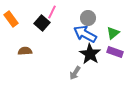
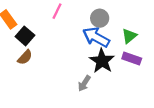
black square: (42, 23) -> (25, 36), moved
brown semicircle: (25, 51) -> (25, 57), turned 136

